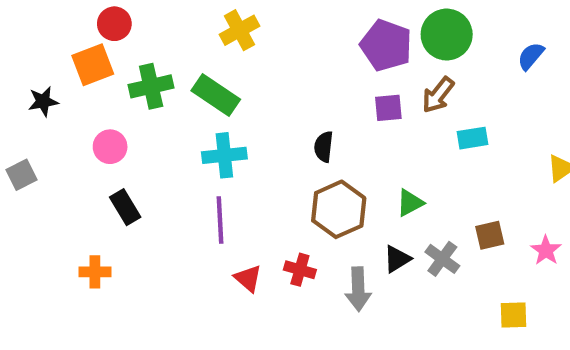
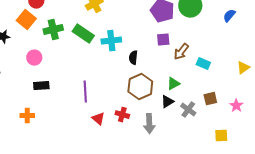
orange square: (93, 65) -> (26, 20), turned -30
brown arrow: (438, 95) -> (181, 52), moved
cyan rectangle: (473, 138) -> (203, 64), moved, turned 32
cyan cross: (224, 155) -> (111, 41), moved
black rectangle: (125, 207) -> (41, 86), turned -63
black triangle: (397, 259) -> (167, 102), moved

